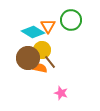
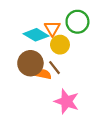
yellow circle: (42, 50) -> (60, 45), moved
pink star: (61, 93) -> (67, 101), size x1.6

